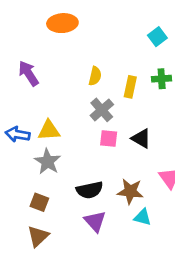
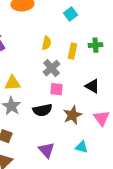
cyan square: (157, 37) -> (70, 14), moved
black triangle: (141, 138) -> (92, 86), moved
black semicircle: (90, 190) -> (42, 110), moved
brown star: (130, 191) -> (72, 115), moved, turned -30

